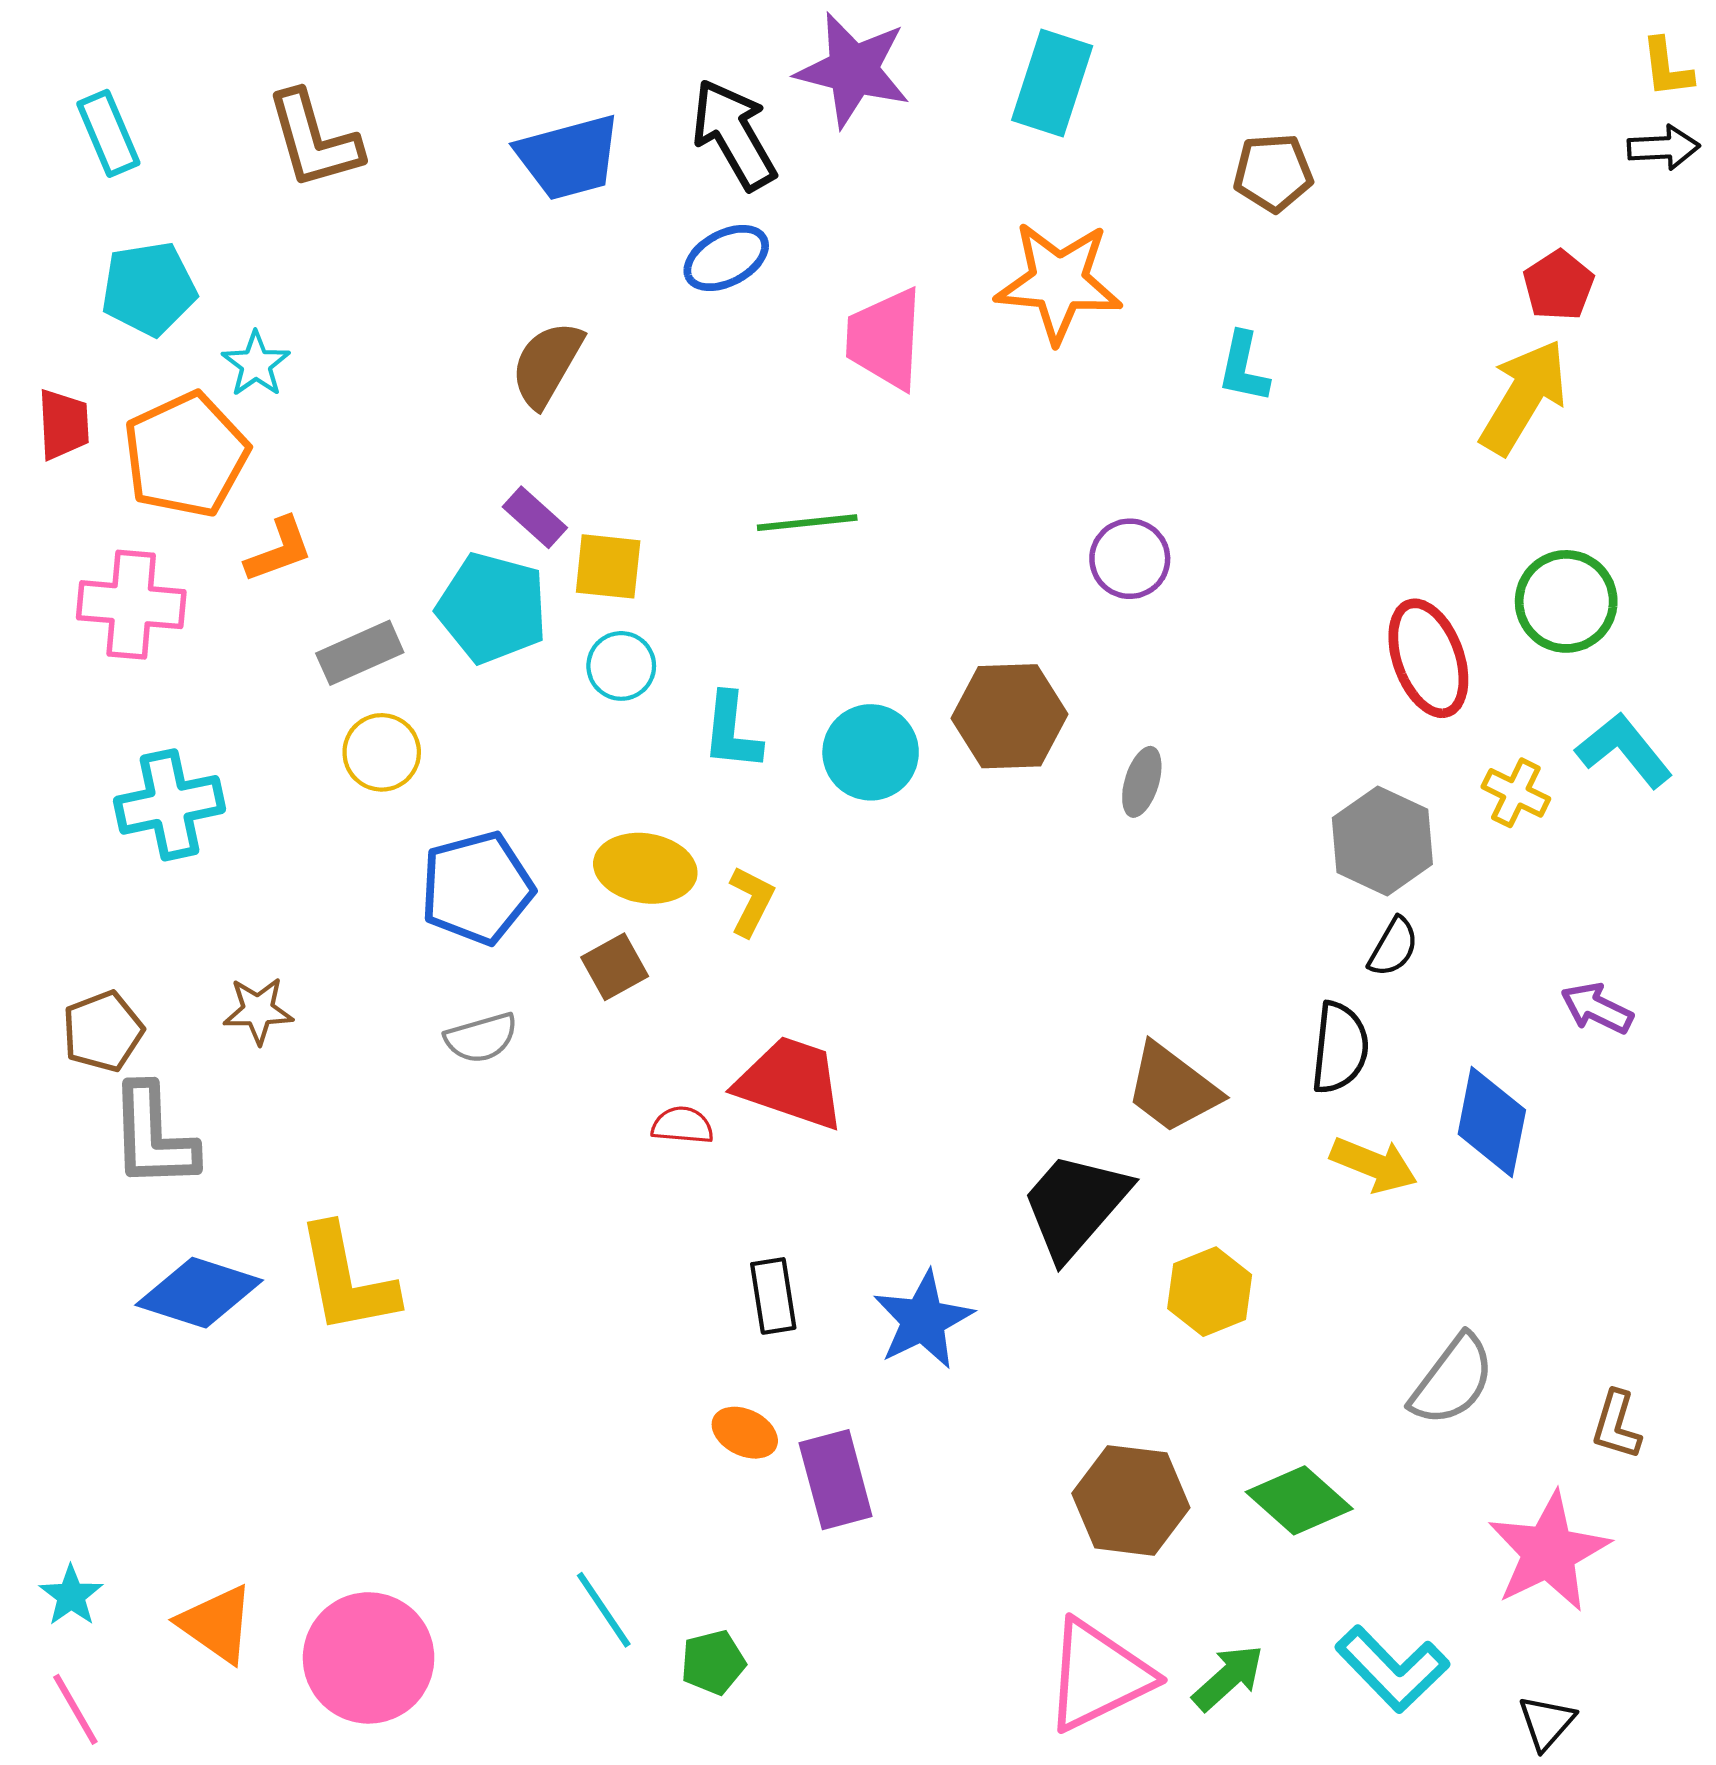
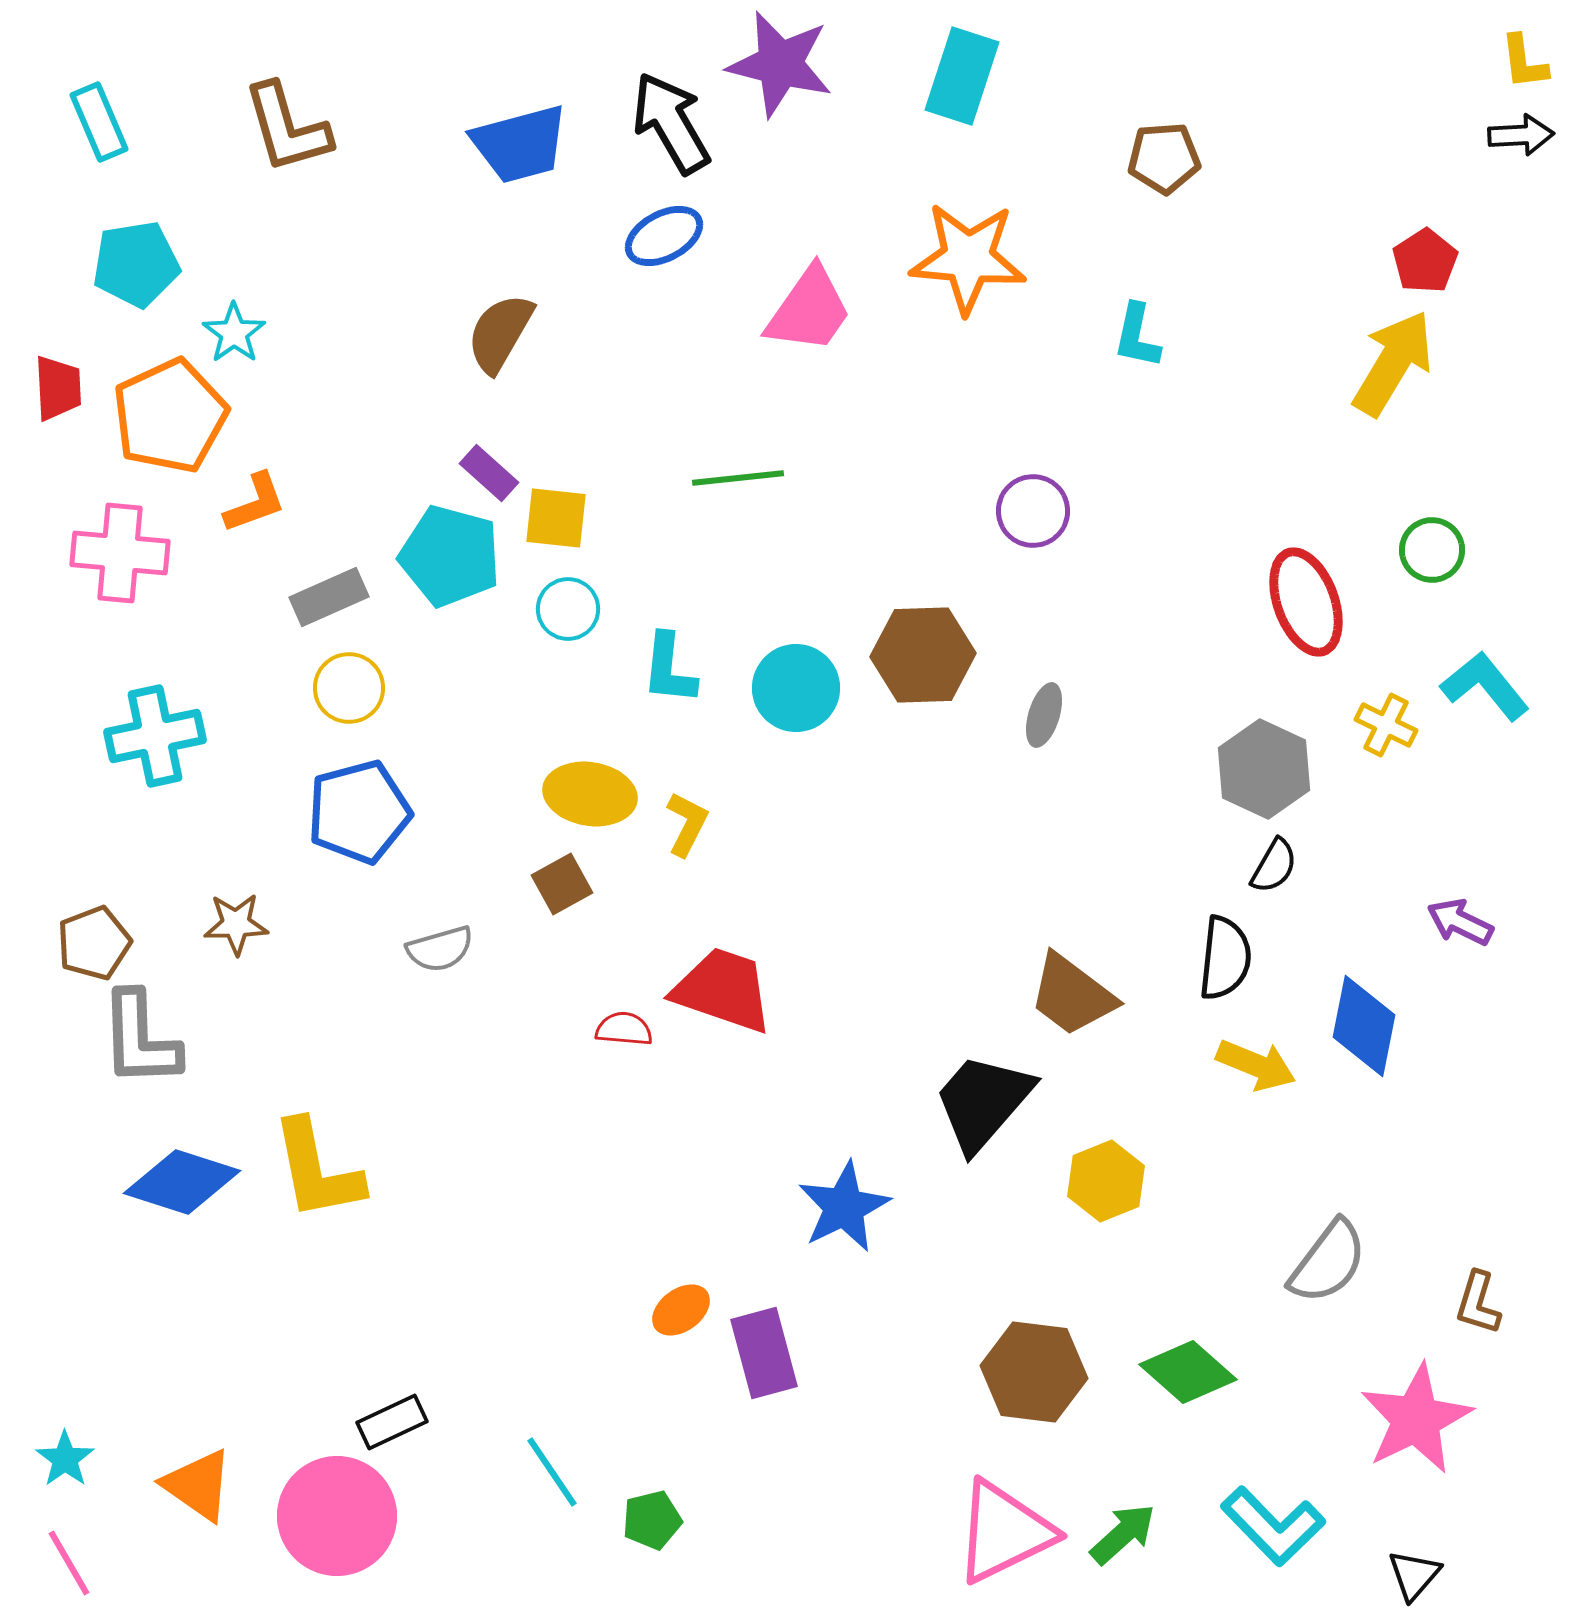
pink trapezoid: (885, 339) -> (809, 310), turned -148
green circle: (1566, 601) -> (1432, 550), size x0.7
blue pentagon: (477, 888) -> (359, 812), moved
black rectangle: (773, 1296) -> (392, 1422), moved, turned 74
orange ellipse: (745, 1433) -> (681, 1310), turned -62

